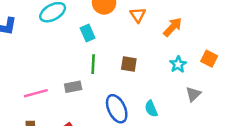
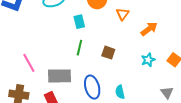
gray rectangle: (73, 87) -> (60, 76), moved, size x1.6
pink line: (36, 93) -> (29, 63), turned 66
gray triangle: (193, 94) -> (167, 93), moved, turned -32

